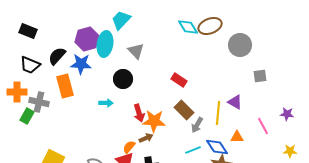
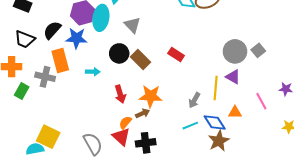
gray circle: (240, 45) -> (235, 51), moved
gray square: (260, 76) -> (258, 50), turned -32
gray cross: (39, 102) -> (45, 77), moved
cyan arrow: (106, 103) -> (93, 72), moved
brown rectangle: (184, 110) -> (141, 60), moved
red arrow: (139, 113) -> (120, 94), moved

